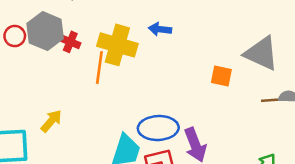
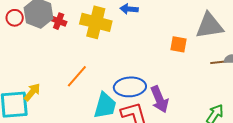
gray triangle: (261, 53) -> (209, 26), turned -32
orange line: (99, 68) -> (77, 76), moved, turned 35
yellow arrow: (51, 121) -> (32, 92), moved

